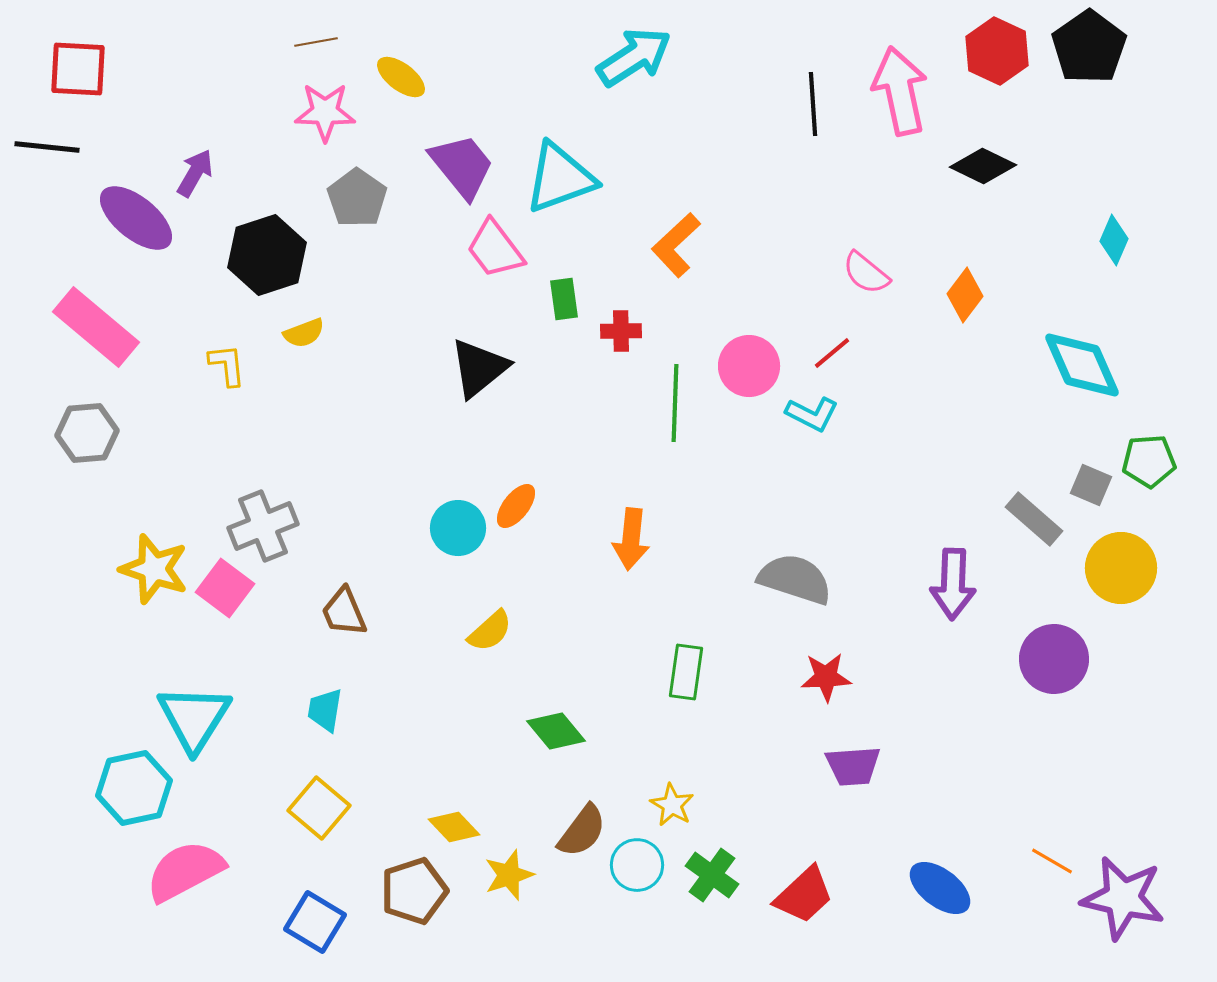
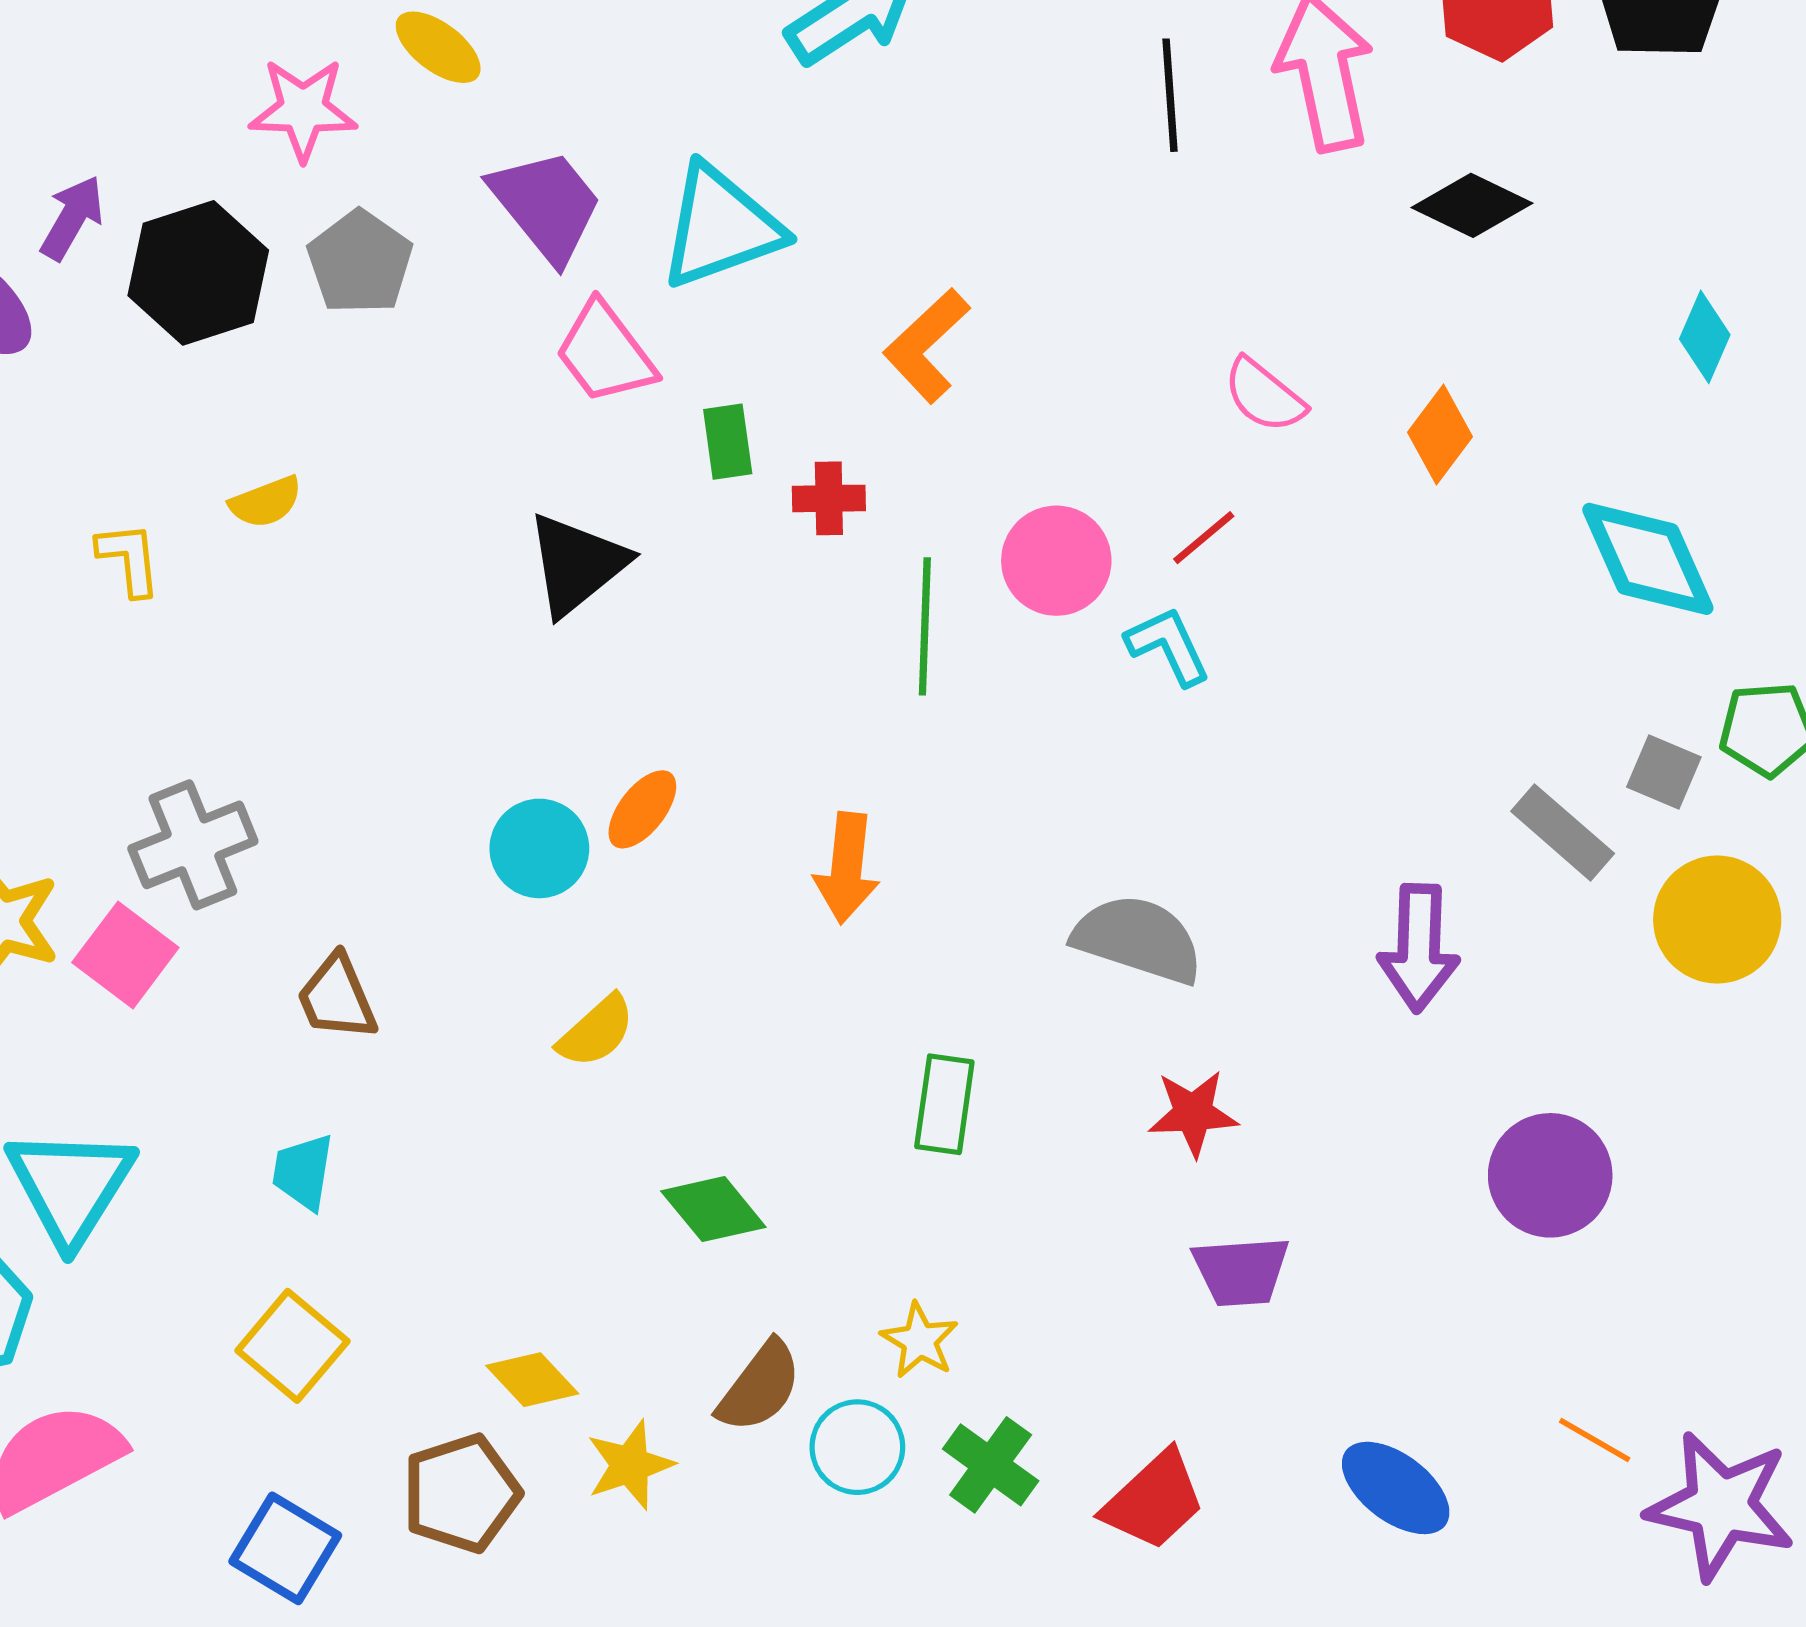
black hexagon: (267, 255) -> (198, 273), moved
cyan L-shape: (812, 414) -> (1168, 646), turned -142
purple circle: (1054, 659) -> (1550, 1175), moved

